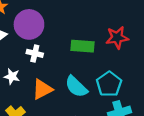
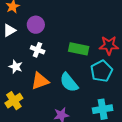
purple circle: (29, 24) -> (36, 25), size x0.7
cyan pentagon: (109, 84) -> (102, 71), moved

